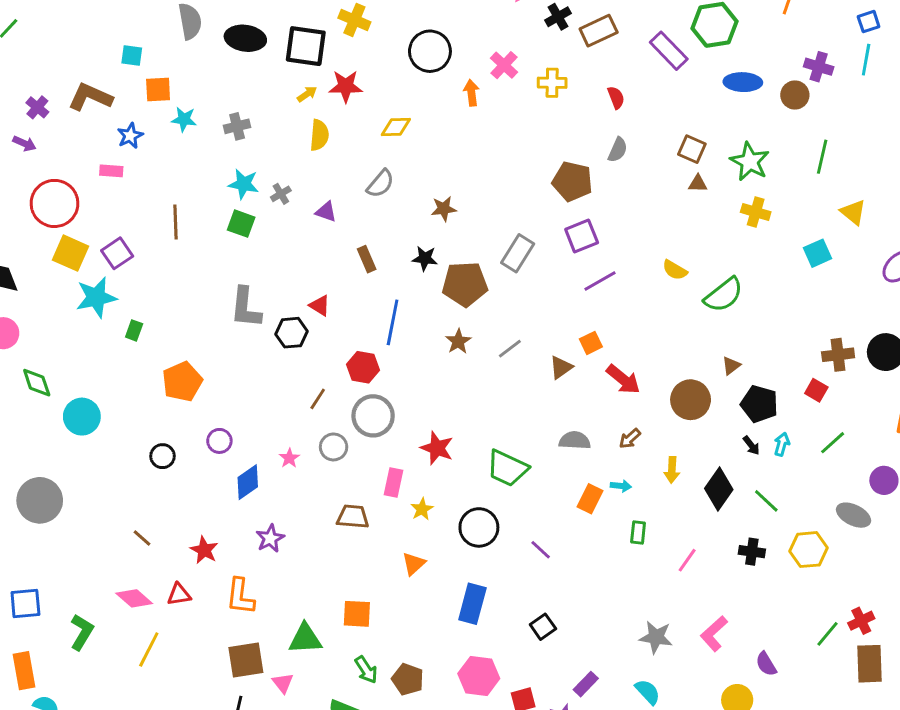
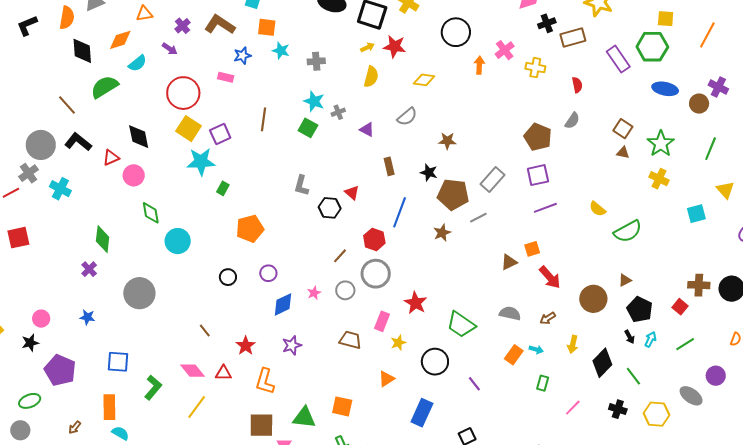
gray L-shape: (246, 308) -> (301, 186), size x0.7
gray line: (510, 349) -> (478, 218), moved

